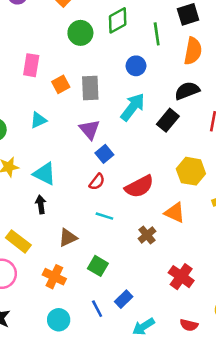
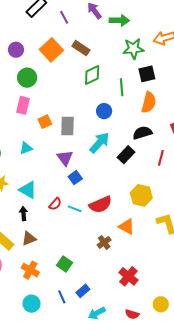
green circle: (80, 33) -> (27, 78), moved
red semicircle: (97, 182) -> (55, 204), moved
cyan line: (104, 216) -> (75, 209), moved
brown triangle: (68, 238) -> (29, 239), moved

